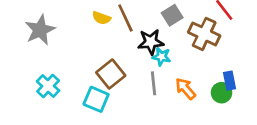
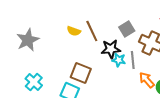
brown square: (111, 74) -> (81, 73), turned -30
gray line: (153, 83) -> (133, 60), moved
orange arrow: (185, 89) -> (147, 80), moved

